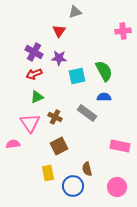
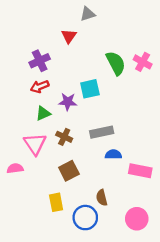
pink cross: (123, 31) -> (143, 62), moved, turned 35
purple cross: (34, 52) -> (40, 61), turned 36
purple star: (59, 58) -> (68, 102), moved
green semicircle: (104, 71) -> (116, 63), moved
blue semicircle: (104, 97) -> (113, 154), moved
gray rectangle: (87, 113) -> (102, 132), turned -48

